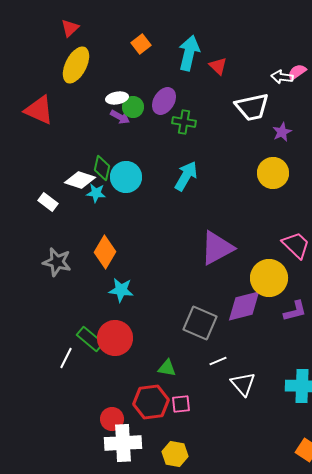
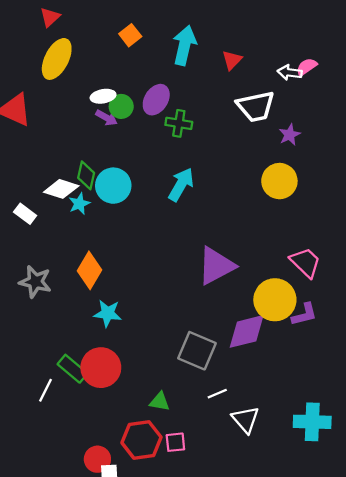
red triangle: (218, 66) -> (232, 60), moved, turned 30
cyan star: (96, 193) -> (79, 204), turned -30
purple L-shape: (295, 311) -> (304, 314), moved

